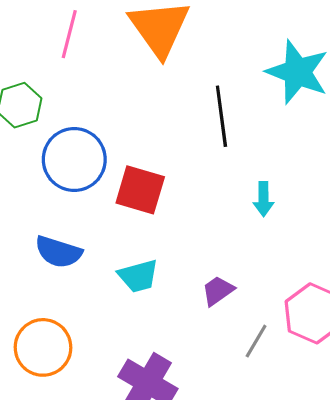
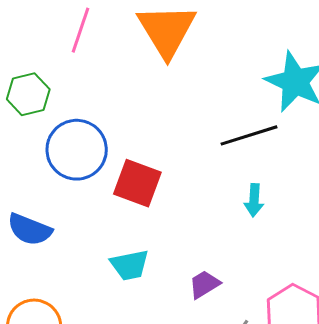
black line: (221, 116) -> (249, 135), moved, turned 76
blue semicircle: (58, 252) -> (30, 230), moved

